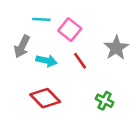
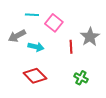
gray arrow: (22, 46) -> (17, 36), turned 36
red line: (80, 61) -> (71, 47), moved, turned 32

